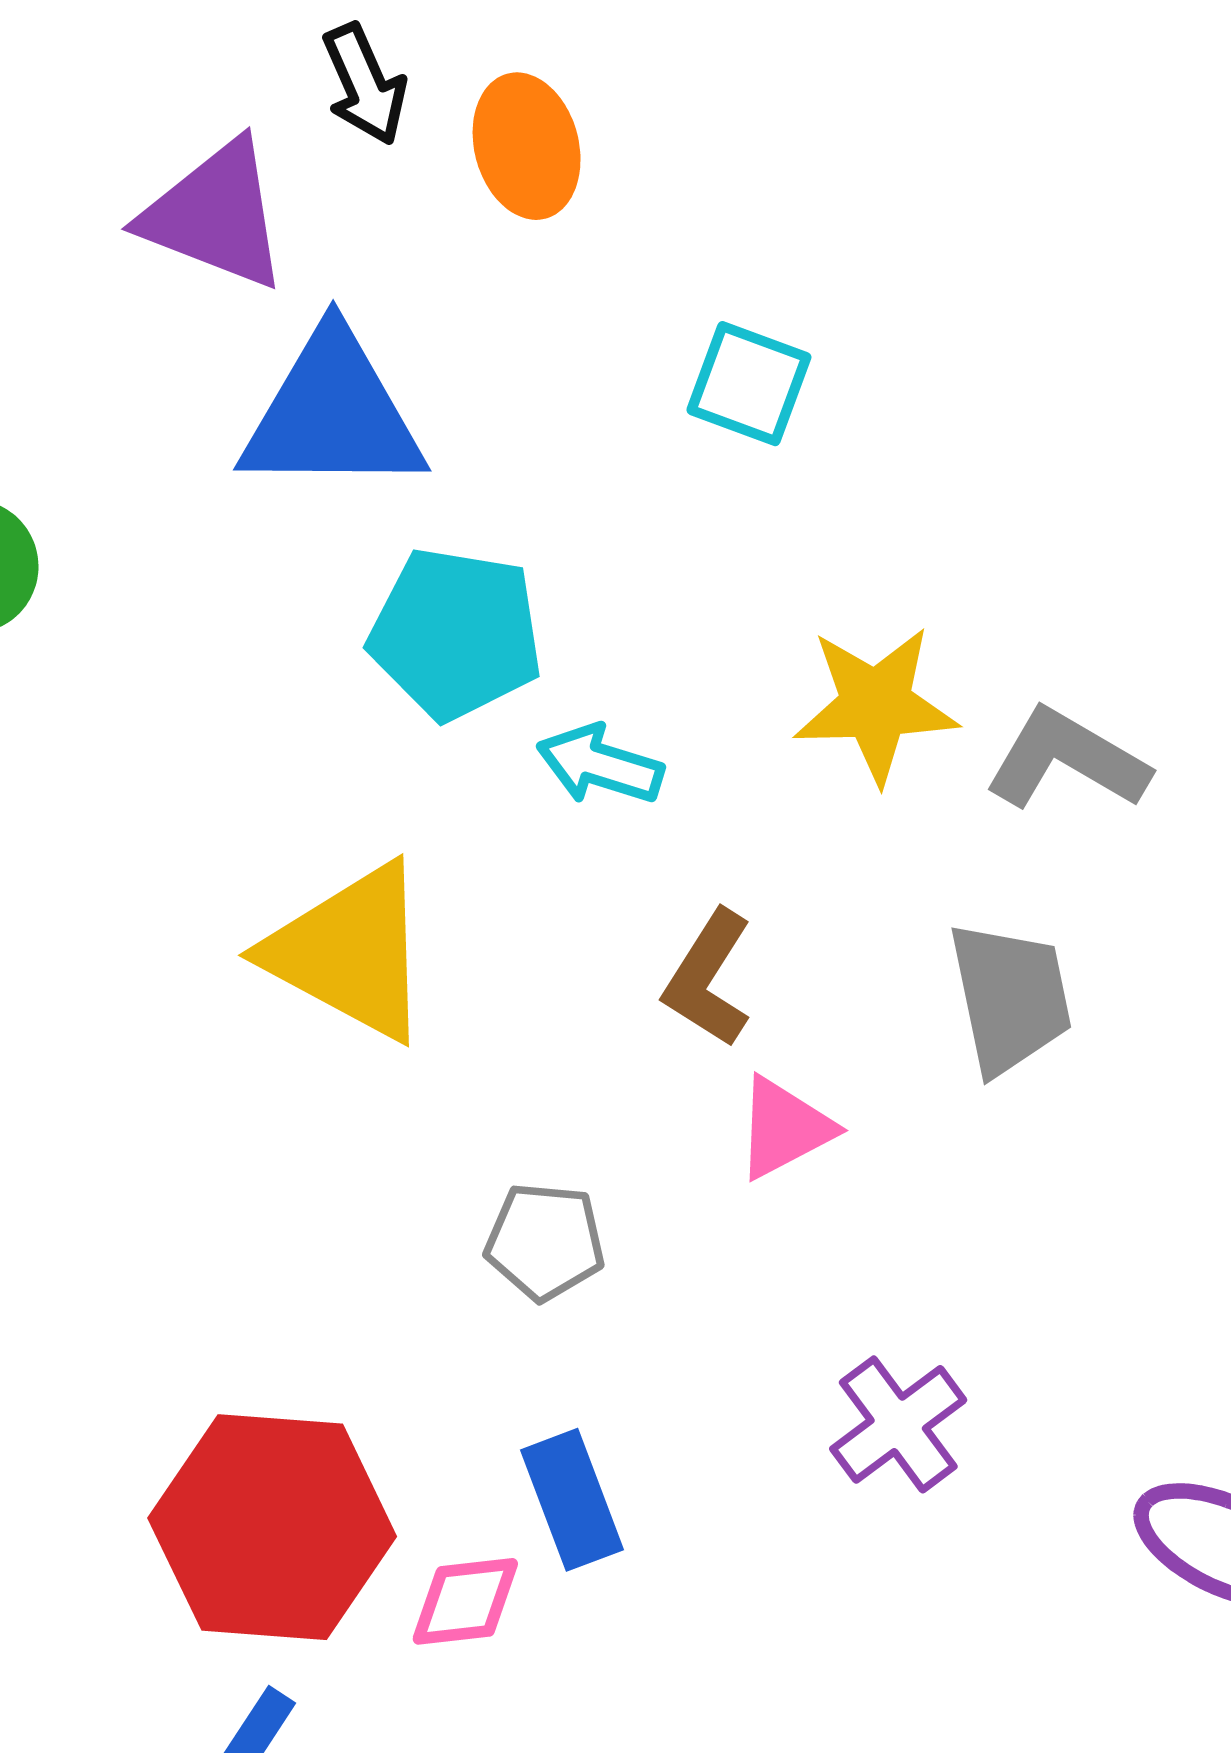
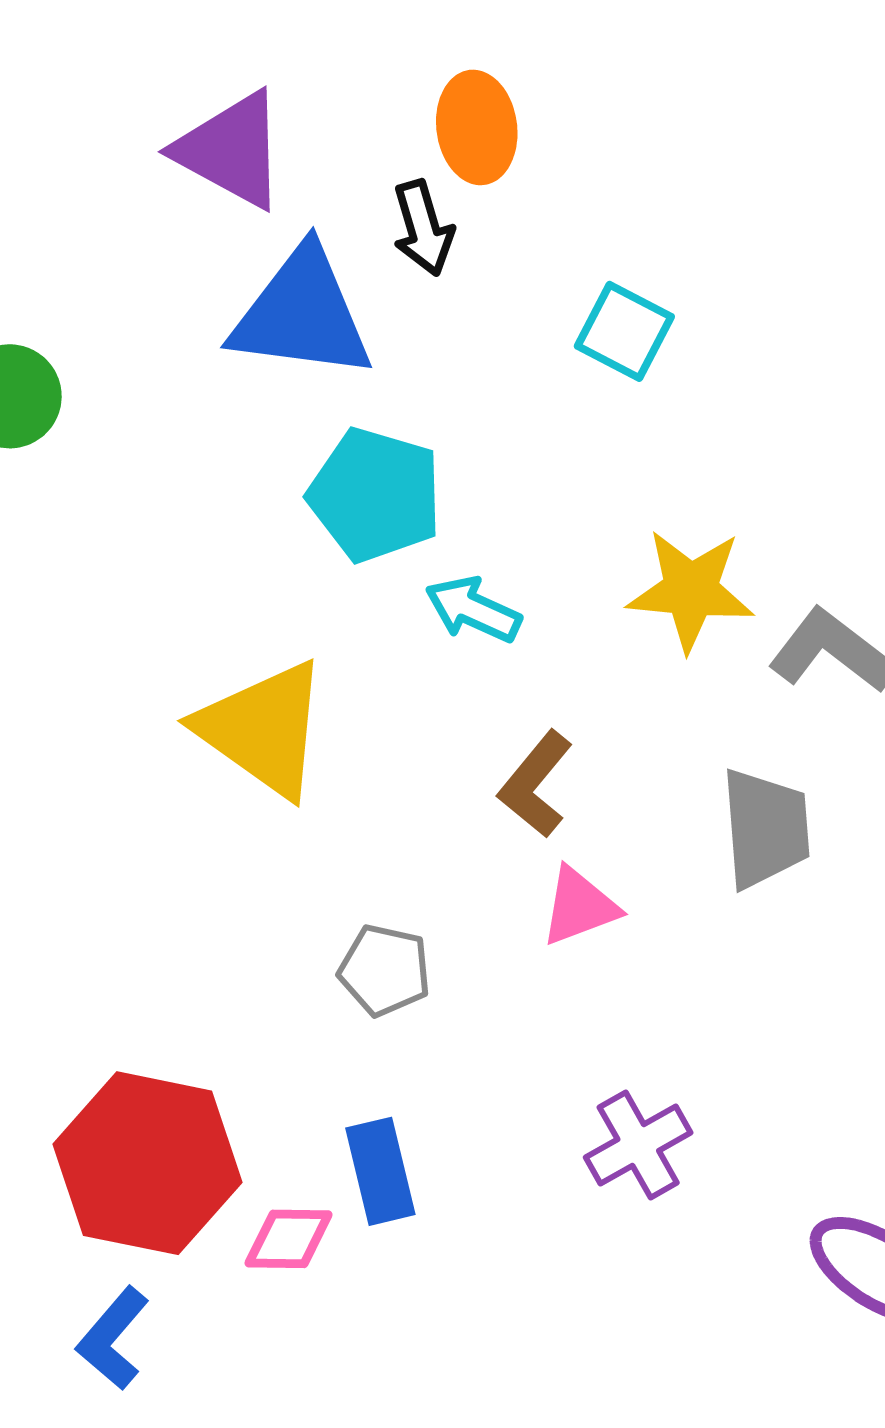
black arrow: (365, 84) -> (423, 228), moved

